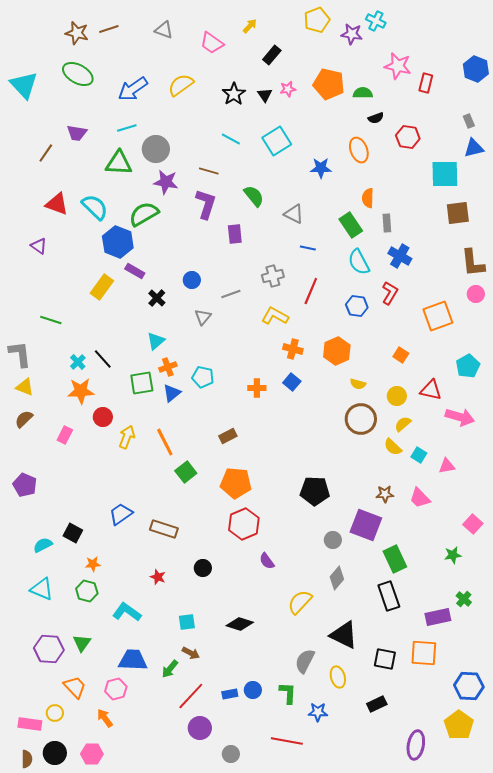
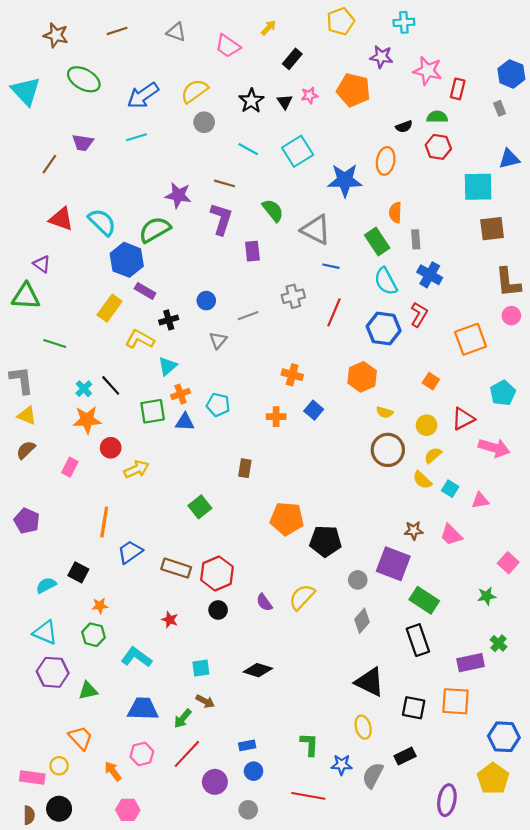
cyan cross: (376, 21) -> (404, 22), turned -30
brown star: (77, 33) -> (56, 35), moved
purple star: (352, 34) -> (381, 57), moved
green semicircle: (363, 93) -> (437, 117), moved
gray rectangle: (469, 121) -> (500, 108), moved
gray circle: (156, 149) -> (204, 122), moved, size x0.7
orange ellipse: (359, 150) -> (386, 161), turned 30
green triangle: (119, 163) -> (26, 296), moved
blue star: (321, 168) -> (345, 180), size x1.5
gray triangle: (294, 214) -> (316, 230), size x1.4
black cross: (157, 298) -> (169, 320), turned 30
blue hexagon: (357, 306) -> (384, 329), size x1.4
yellow L-shape: (275, 316) -> (140, 339), moved
orange cross: (293, 349) -> (292, 375), moved
red triangle: (431, 390) -> (463, 419), turned -40
blue triangle: (172, 393) -> (185, 422), turned 42
brown rectangle: (228, 436) -> (245, 468), turned -54
yellow arrow: (127, 437) -> (136, 469), turned 45
orange line: (165, 442) -> (104, 522), moved, turned 36
orange pentagon: (236, 483) -> (287, 519), moved
black pentagon: (315, 491) -> (326, 541), moved
red hexagon: (244, 524) -> (217, 573), moved
green rectangle: (395, 559) -> (424, 600), turned -32
purple semicircle: (267, 561) -> (264, 602), moved
yellow semicircle: (300, 602) -> (302, 597), moved
green triangle: (82, 643) -> (88, 691), turned 42
purple hexagon: (49, 649) -> (53, 672), moved
gray semicircle: (305, 661) -> (373, 775), moved
pink hexagon: (116, 689) -> (142, 754), moved
blue circle: (253, 690) -> (254, 771), moved
red line: (191, 696) -> (187, 754), moved
pink hexagon: (92, 754) -> (128, 810), moved

